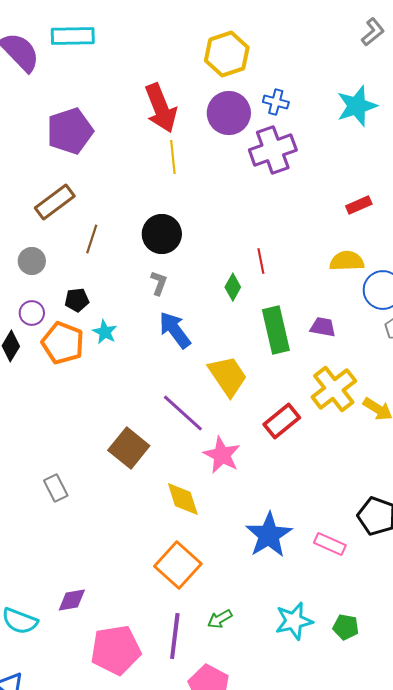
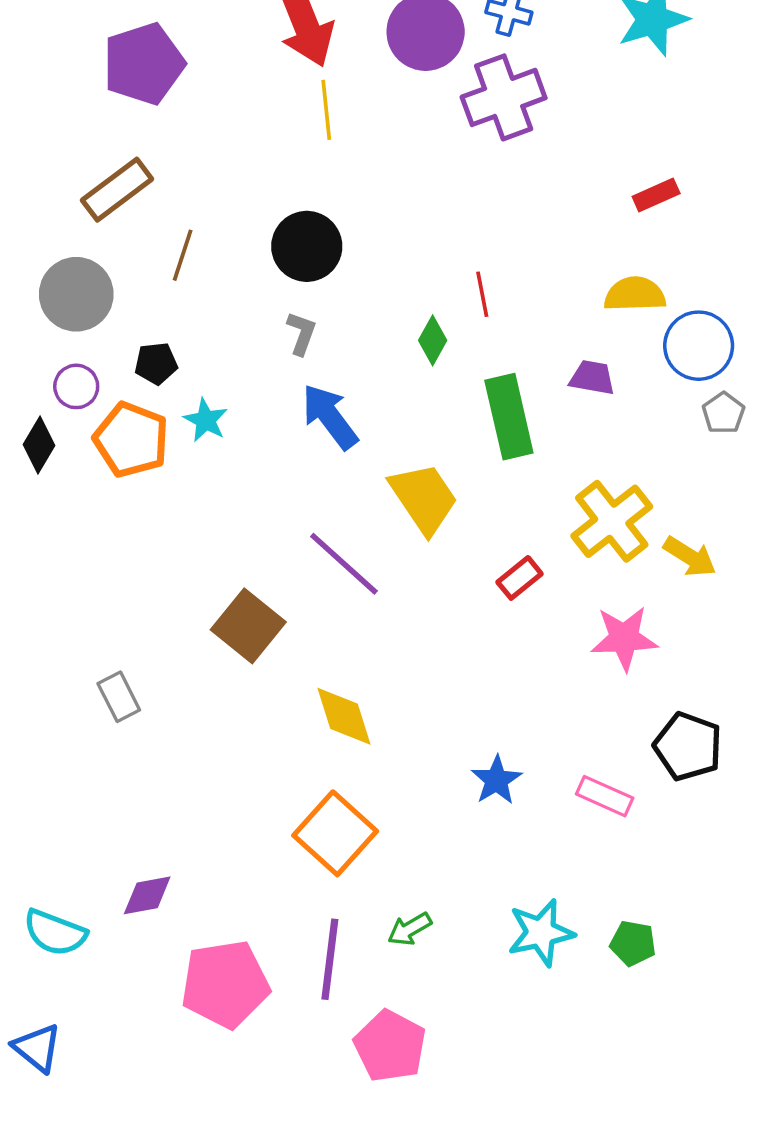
gray circle: (32, 261) -> (76, 294), size x1.5
purple trapezoid: (323, 327) -> (592, 378), moved
red rectangle: (282, 421) -> (520, 578), size x0.7
pink star: (222, 455) -> (624, 638), moved, turned -30
blue star: (269, 535) -> (496, 780), size x0.6

